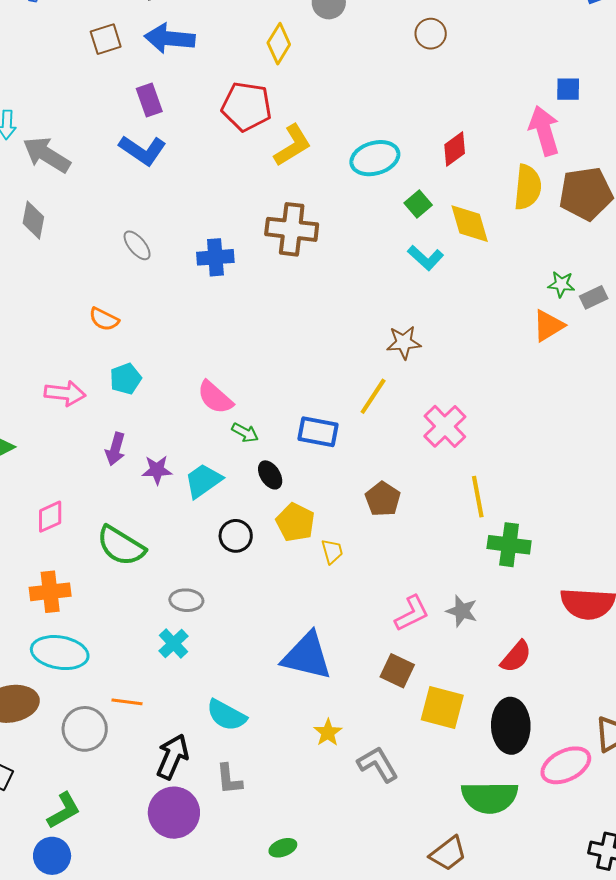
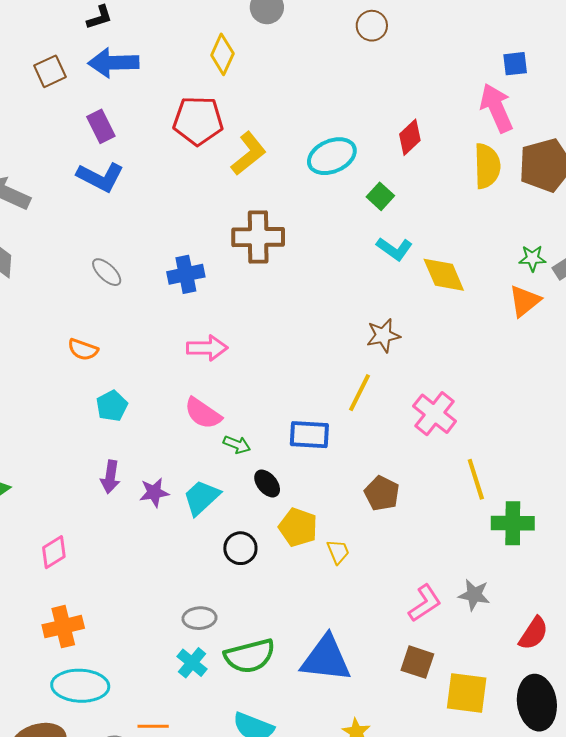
yellow diamond: (470, 224) -> (444, 275), moved
pink arrow: (65, 393) -> (207, 348), moved
green semicircle: (121, 546) -> (250, 656), moved, turned -39

